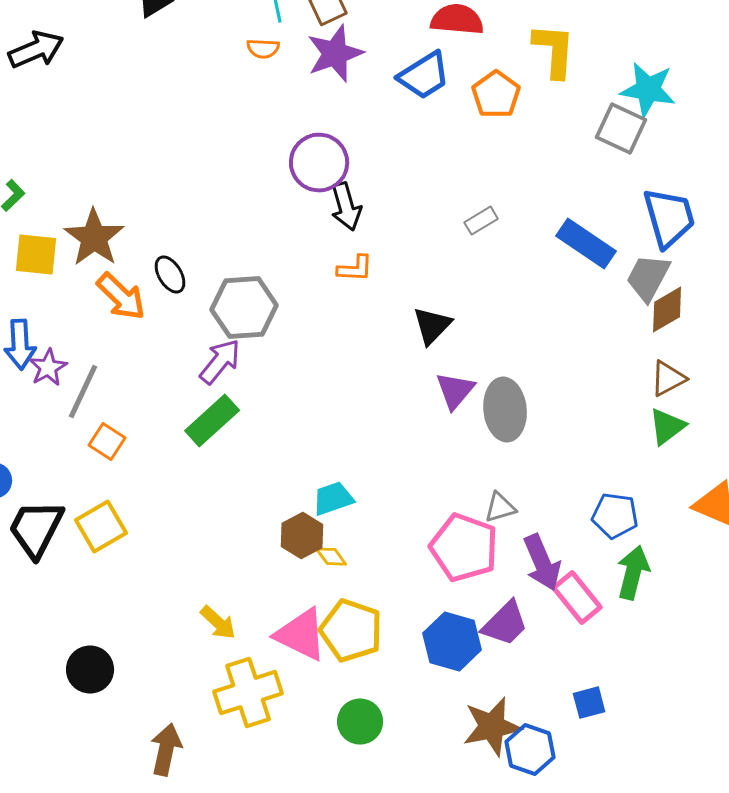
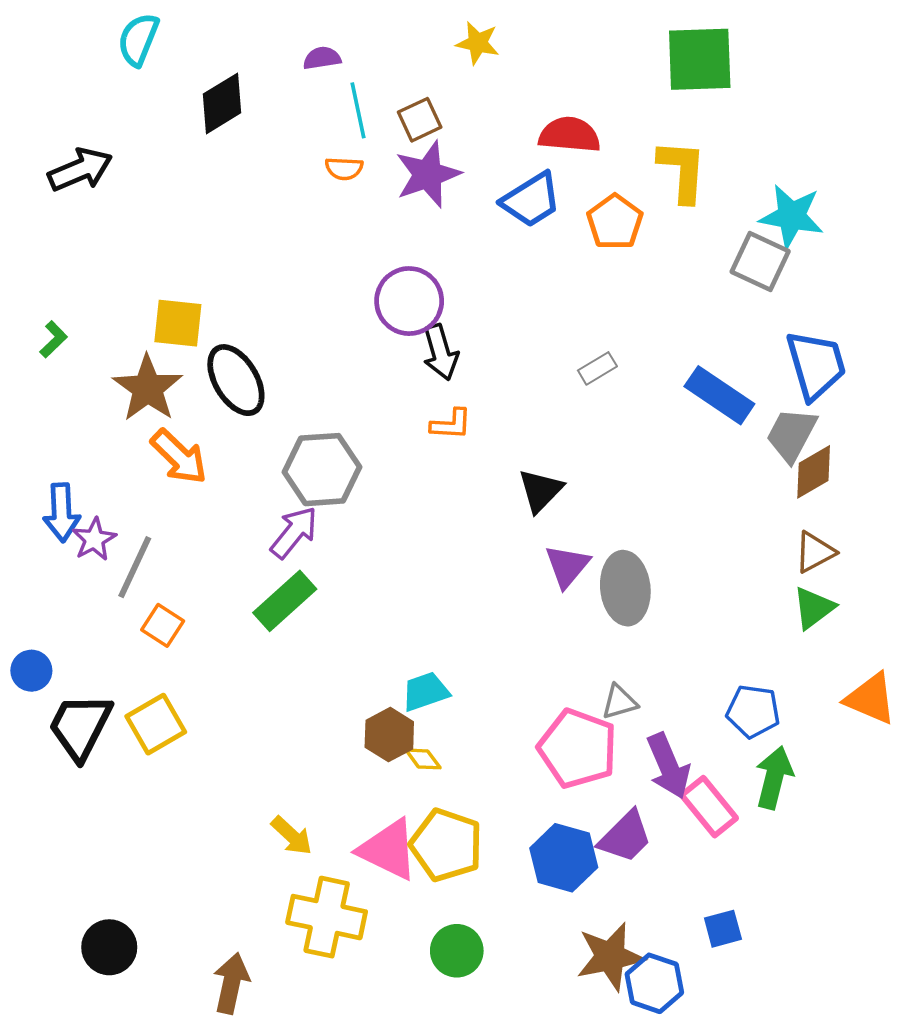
yellow square: (36, 255) -> (178, 323), moved
black ellipse: (170, 275) -> (236, 380), moved, size x1.6
black circle: (90, 670) -> (109, 947), moved
yellow cross: (248, 693) -> (327, 917), turned 30

